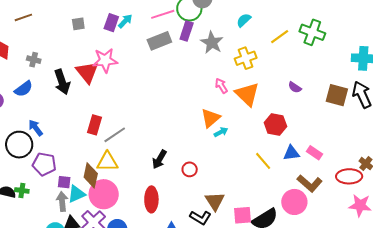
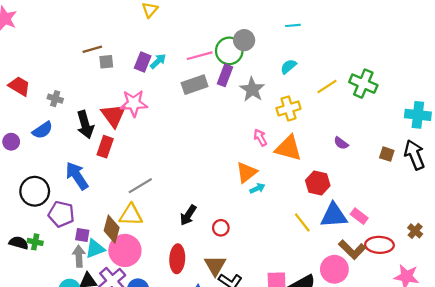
brown line: (23, 17) -> (92, 49), moved
orange triangle: (247, 94) -> (288, 148), turned -32
brown square: (337, 95) -> (387, 154), size x0.6
red rectangle: (95, 125) -> (105, 147), moved
blue arrow: (36, 128) -> (77, 176), moved, size x1.5
blue triangle: (291, 153) -> (334, 215), size x1.5
red ellipse: (349, 176) -> (379, 245), moved
brown triangle: (215, 201) -> (215, 266), moved

